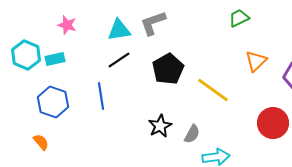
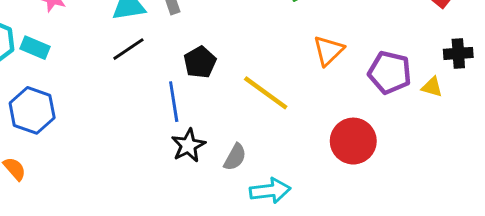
cyan rectangle: (55, 59) -> (35, 48), turned 36
black pentagon: (168, 69) -> (200, 62), size x0.7
blue line: (101, 96) -> (174, 102), moved

